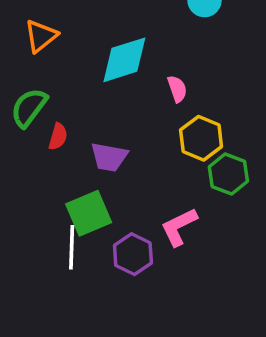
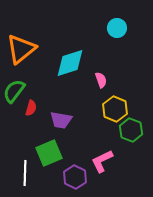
orange triangle: (41, 36) -> (21, 49), size x1.5
white line: (72, 247) -> (25, 173), moved

